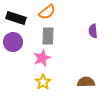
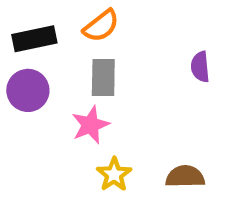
black rectangle: (16, 18) -> (34, 39), turned -30
yellow star: (43, 82) -> (114, 174), moved

